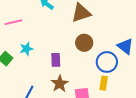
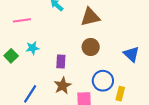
blue circle: (107, 62) -> (103, 81), moved
yellow rectangle: (104, 83) -> (120, 94), moved

